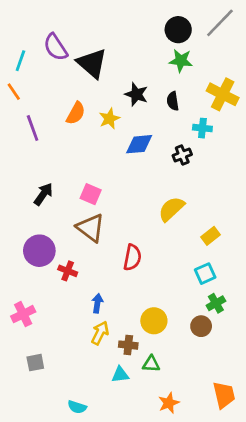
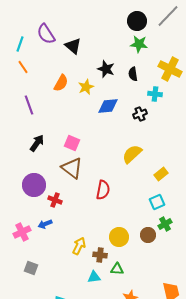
black triangle: (92, 63) -> (73, 46), size x0.7
orange line: (14, 92) -> (23, 67), moved
purple line: (33, 128) -> (29, 105), moved
blue arrow: (97, 303) -> (45, 224), moved, turned -120
brown circle: (201, 326) -> (148, 235), moved
gray square: (35, 363) -> (31, 268), turned 32

